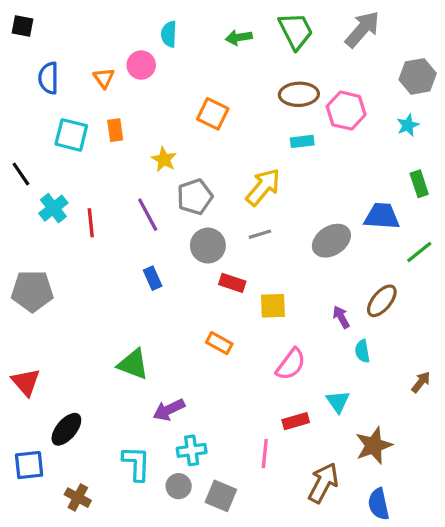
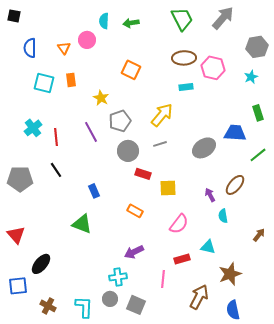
green arrow: (239, 37) -> (131, 23), moved
black line: (21, 174) -> (56, 170), moved
blue rectangle: (153, 278) -> (94, 191), moved
cyan triangle: (338, 402) -> (208, 247), turned -42
purple arrow: (169, 410) -> (134, 252), moved
cyan L-shape: (136, 463) -> (84, 307), moved

